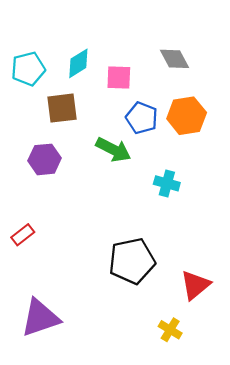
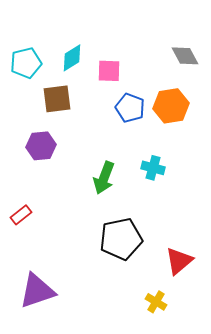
gray diamond: (175, 59) -> (185, 56), moved
green arrow: (113, 150) -> (104, 178), moved, turned 84

